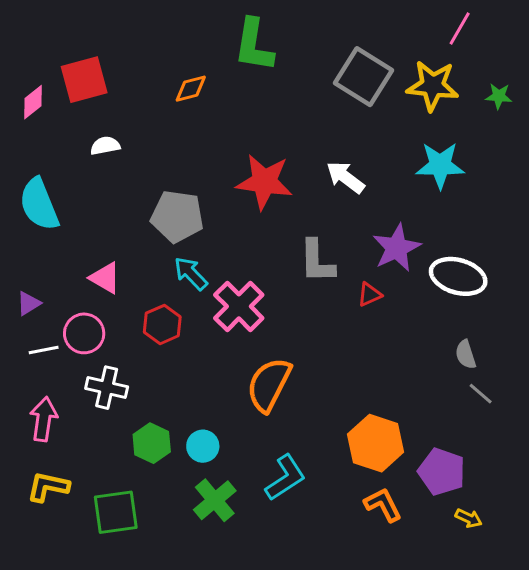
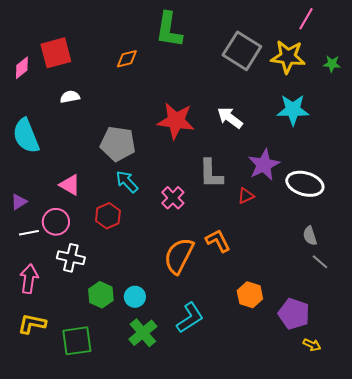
pink cross: (239, 306) -> (173, 198), moved, size x0.7
orange hexagon: (376, 443) -> (250, 295), size x0.7
orange L-shape: (383, 505) -> (218, 241), moved

